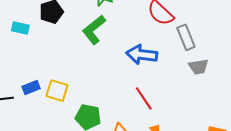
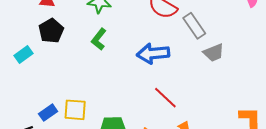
cyan rectangle: (20, 28) -> (23, 55), turned -36
green L-shape: (94, 30) -> (99, 39), size x0.7

